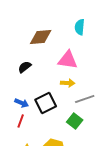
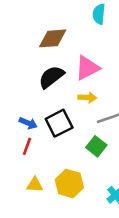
cyan semicircle: (80, 27) -> (99, 14), moved
pink triangle: (68, 60) -> (87, 68), turned -35
black semicircle: (25, 67) -> (51, 77), moved, size x1.5

